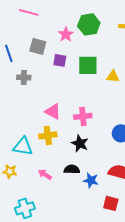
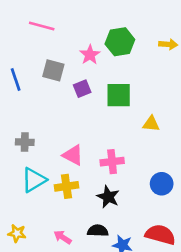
purple square: (60, 60) -> (82, 89), turned -32
yellow triangle: (113, 76) -> (151, 124), moved
gray cross: (24, 77) -> (25, 142), moved
cyan triangle: (23, 146) -> (34, 180), moved, turned -40

